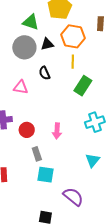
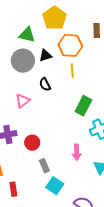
green rectangle: (83, 86) -> (83, 106), moved
pink triangle: (21, 87) -> (23, 101), turned -42
pink arrow: (57, 131) -> (77, 152), moved
cyan square: (46, 175) -> (55, 186), turned 30

